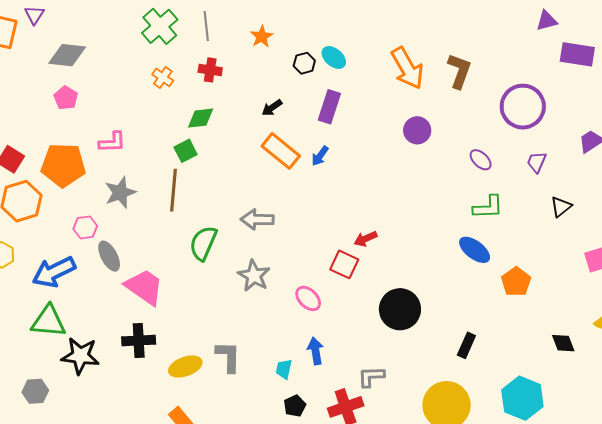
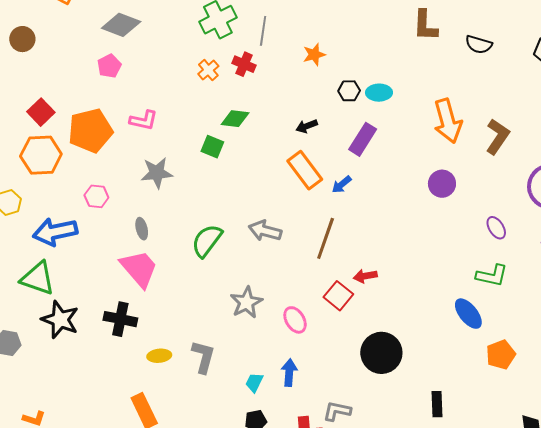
cyan ellipse: (334, 57) -> (379, 93), turned -55
red cross: (210, 70) -> (244, 64), moved
green square: (186, 151) -> (212, 147), turned 35
orange pentagon: (63, 165) -> (90, 131), turned -30
brown line: (174, 190) -> (326, 238), moved
gray star: (120, 193) -> (157, 173), moved
gray ellipse: (109, 256) -> (142, 229), moved, size x0.7
gray star: (254, 276) -> (246, 302), moved
black rectangle: (466, 345) -> (437, 404), turned -40
yellow ellipse: (185, 367) -> (159, 356), size x0.7

